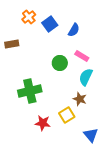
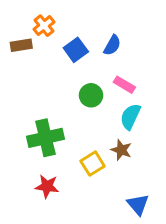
blue square: (50, 24) -> (76, 50), moved
brown rectangle: (12, 44) -> (21, 45), moved
yellow square: (67, 115) -> (93, 164), moved
red star: (43, 123) -> (47, 186), moved

